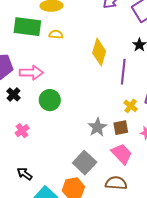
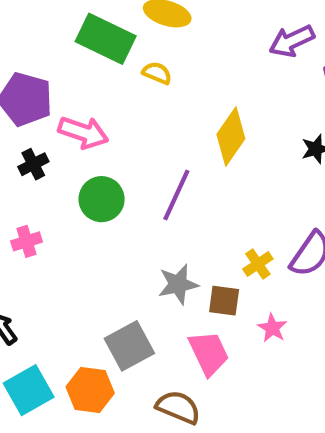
purple line: (123, 72) -> (176, 195), moved

